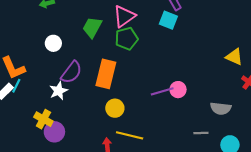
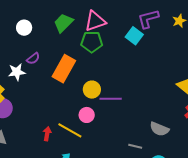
purple semicircle: (71, 72) -> (33, 58), size x0.6
pink circle: (178, 90) -> (87, 115), moved
yellow circle: (115, 108) -> (92, 90), moved

